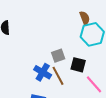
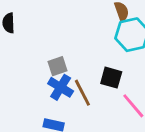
gray square: (58, 56) -> (58, 66), moved

